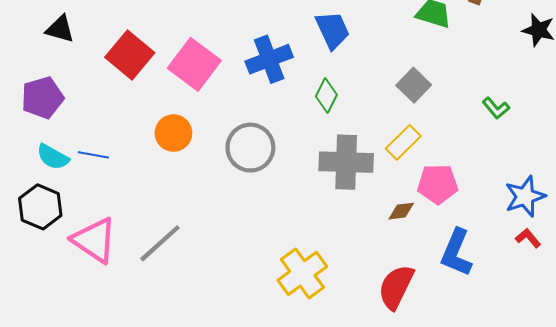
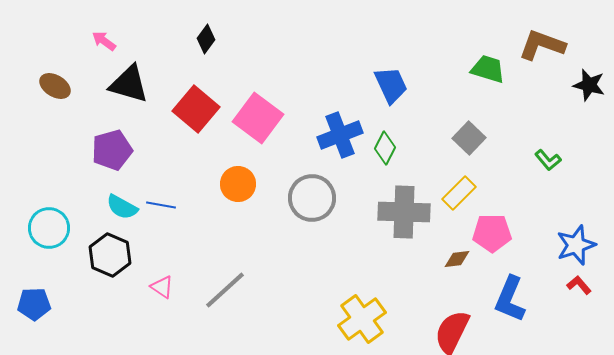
black triangle: (60, 29) -> (129, 84), size x1.4
blue cross: (269, 59) -> (340, 135), moved
pink triangle: (94, 240) -> (162, 287), size x0.5

